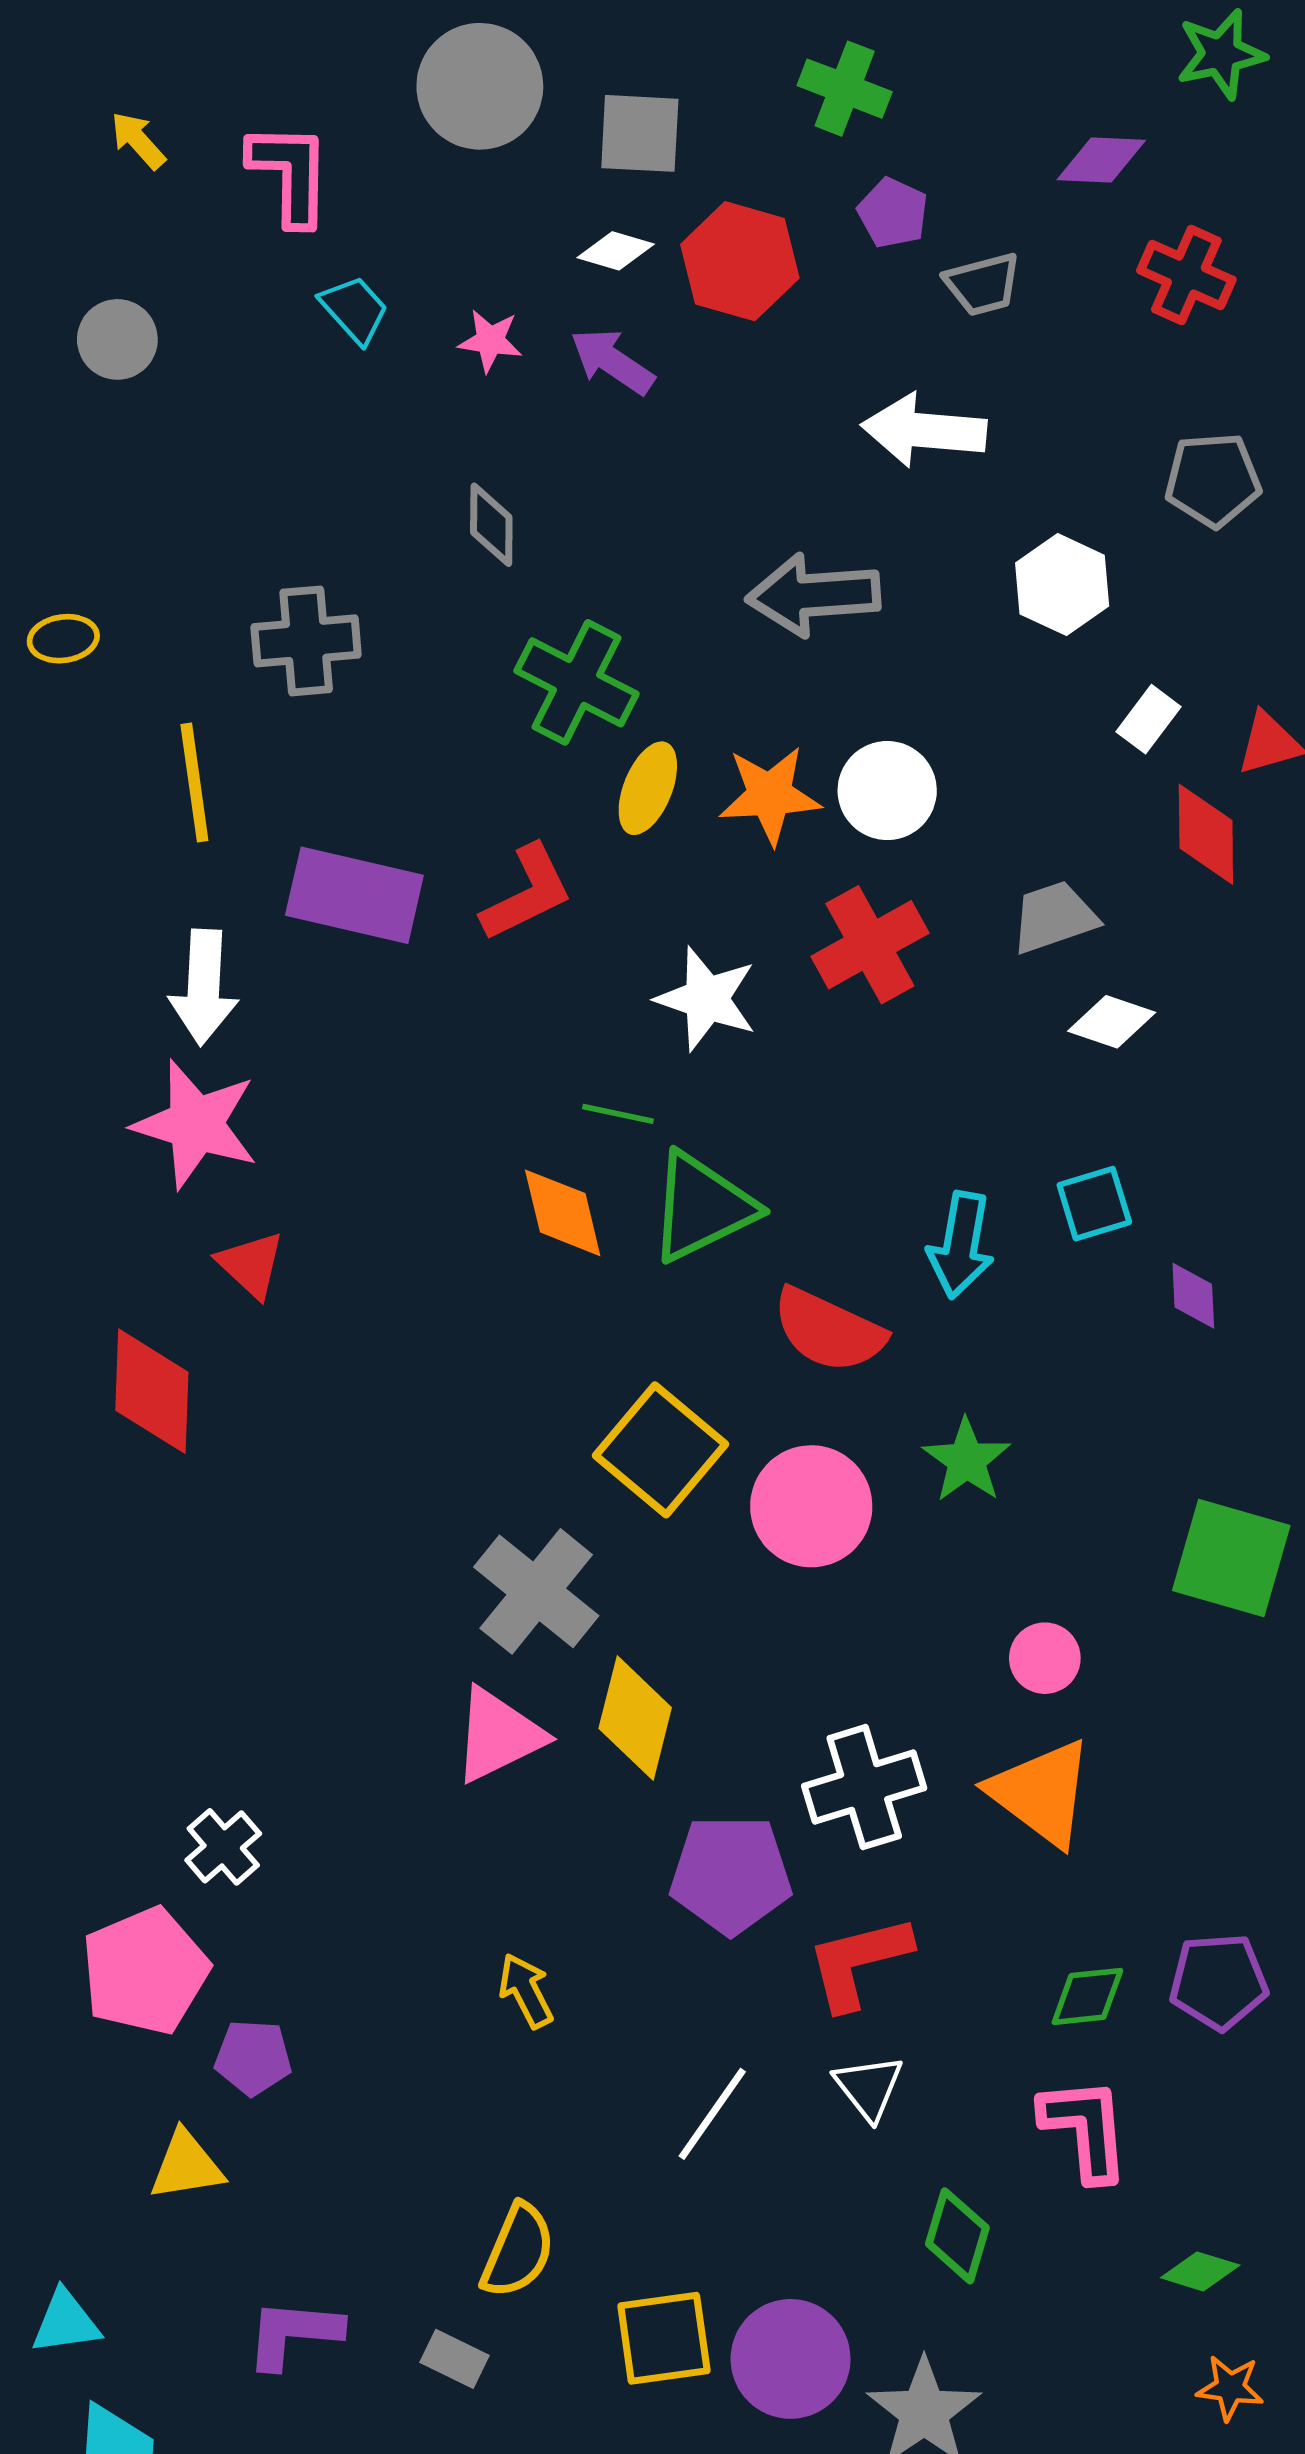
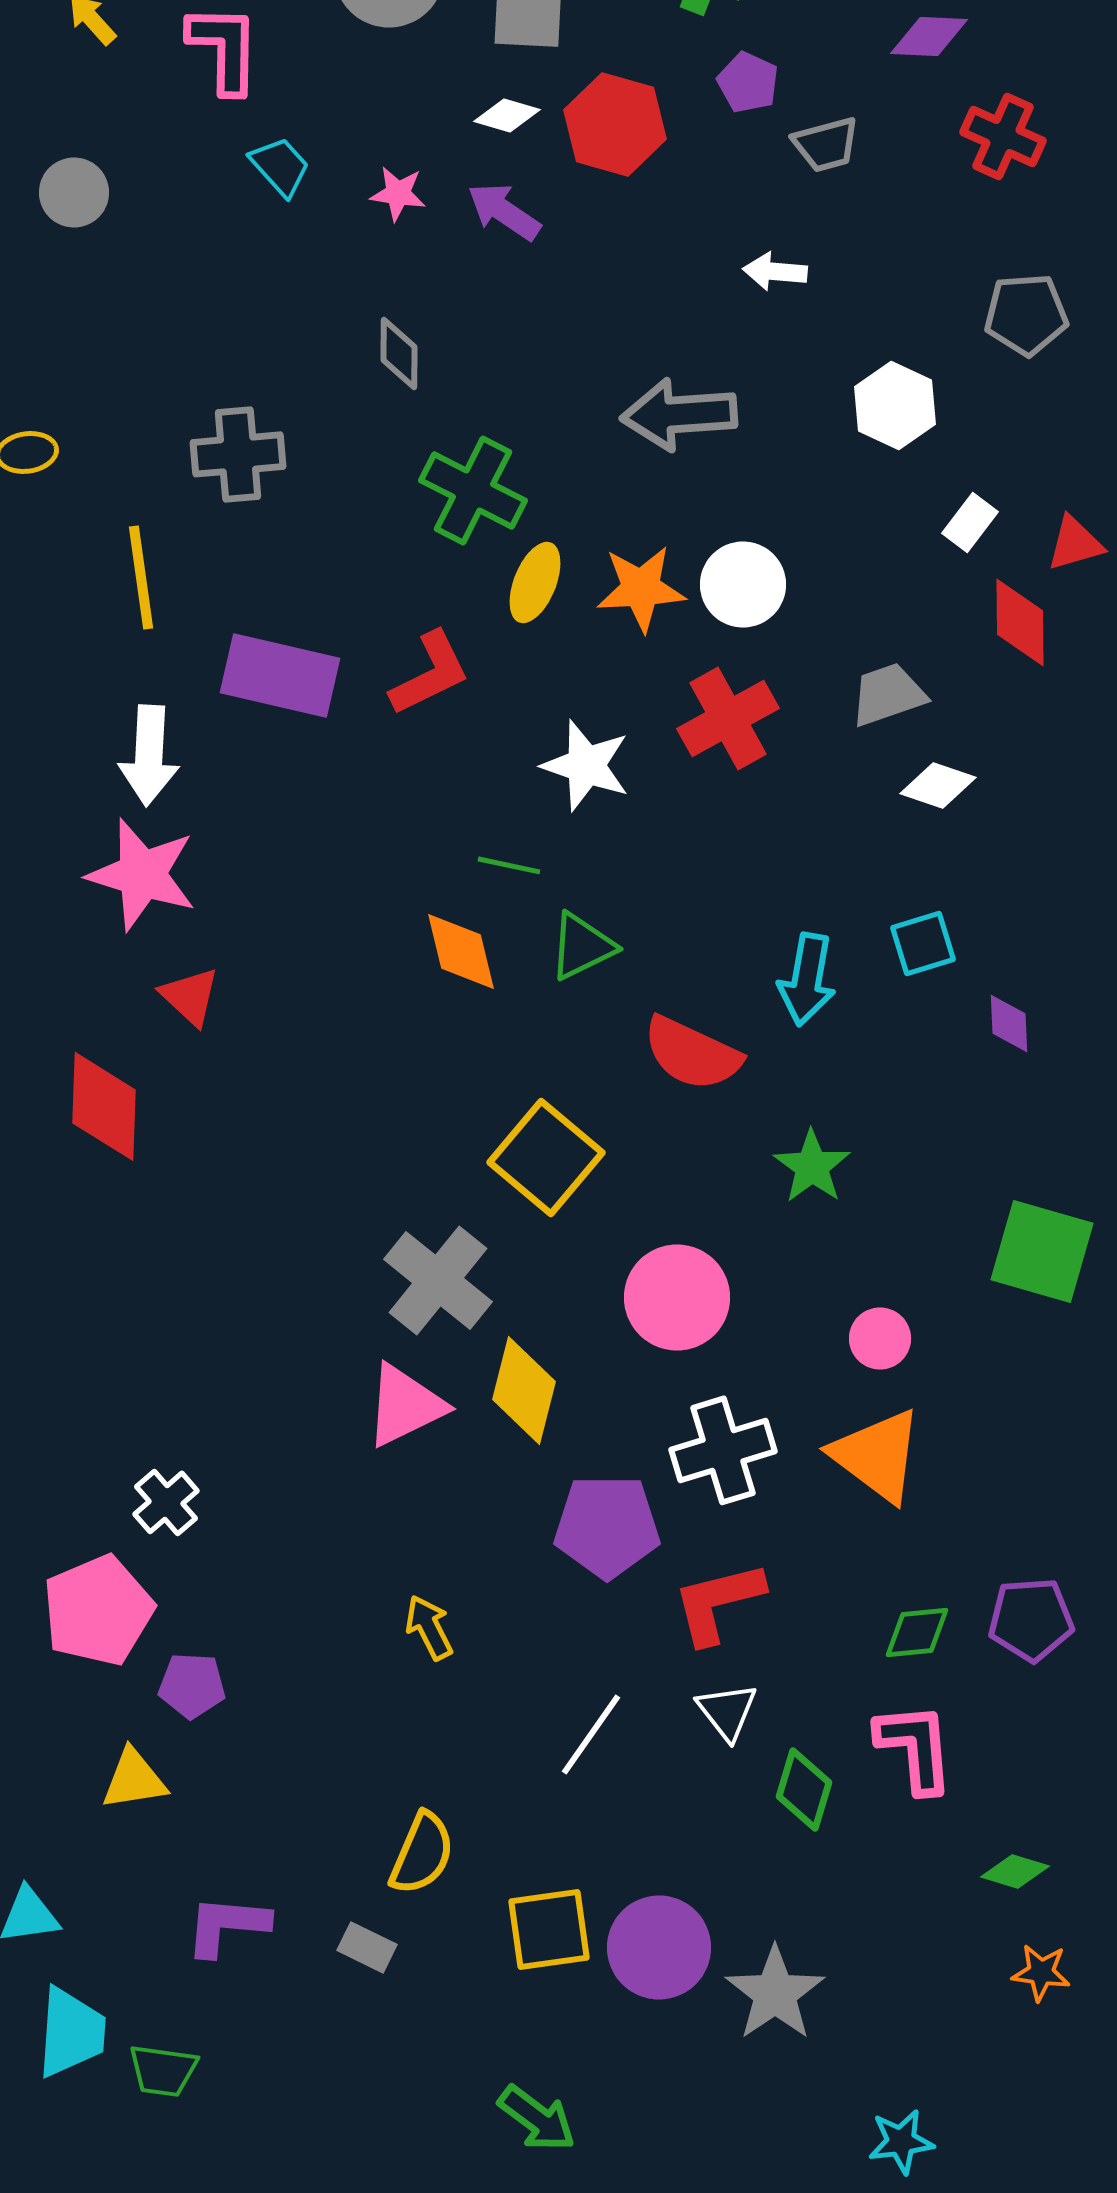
white arrow: (924, 430) -> (775, 271), size x0.6
green triangle: (702, 1207) -> (582, 946), size x0.7
pink circle: (811, 1506) -> (677, 1297), moved
green diamond: (957, 2236) -> (804, 1789), moved

